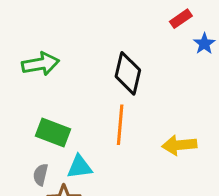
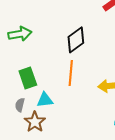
black diamond: (128, 73) -> (76, 40), turned 40
green rectangle: (53, 133) -> (28, 78), turned 50

